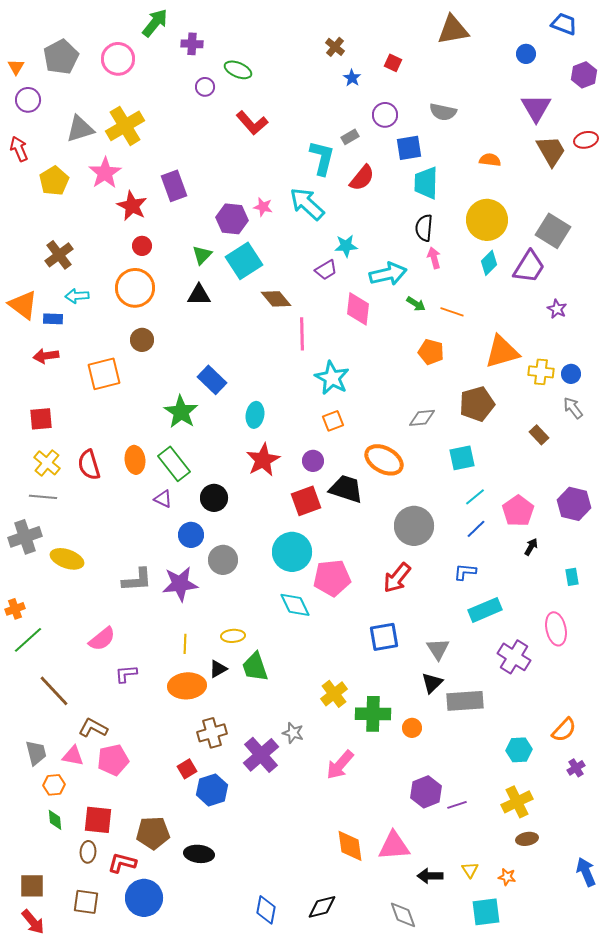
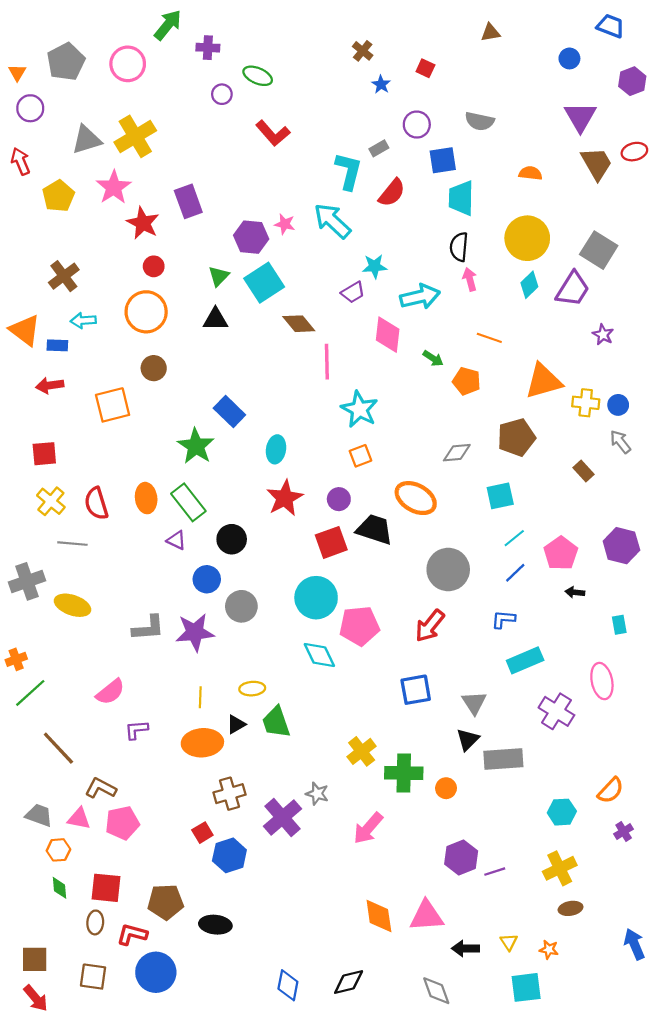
brown triangle: (453, 30) -> (490, 32), size x0.6
green arrow: (416, 304) -> (433, 358), moved
gray line: (43, 497) -> (72, 544), moved
black arrow: (531, 547) -> (575, 592), turned -114
gray trapezoid: (36, 753) -> (39, 815), turned -56

